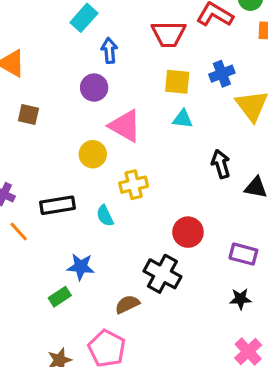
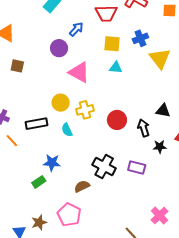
blue arrow: (109, 51) -> (76, 29), moved, turned 49
yellow circle: (93, 154) -> (61, 103), moved
black arrow: (221, 164) -> (144, 128), moved
red circle: (188, 232) -> (117, 120), moved
purple rectangle: (243, 254) -> (137, 167), moved
black star: (240, 299) -> (160, 147), moved

